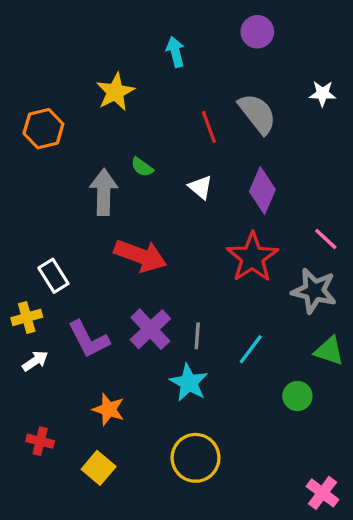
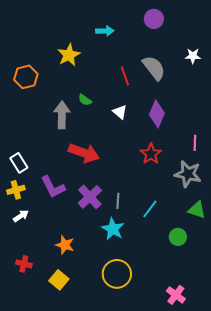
cyan arrow: (175, 52) -> (105, 31), turned 102
pink line: (326, 239) -> (195, 143), turned 49
red star: (252, 257) -> (151, 154), size x0.7
white rectangle: (53, 276) -> (19, 163), moved
purple L-shape: (89, 339) -> (53, 187), moved
pink cross: (322, 493) -> (176, 295), moved

